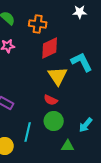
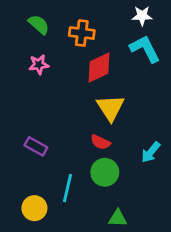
cyan L-shape: (82, 62) -> (145, 49), moved
cyan arrow: (86, 125) -> (151, 152), moved
green triangle: (68, 146) -> (118, 218), moved

